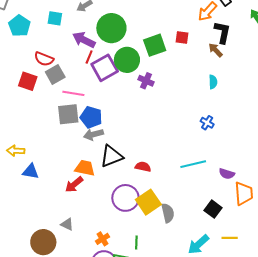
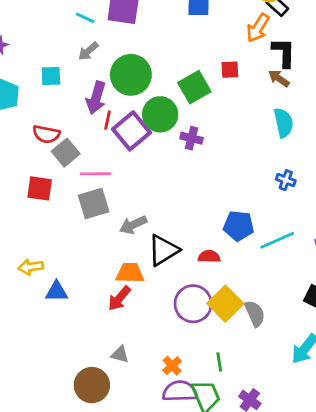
purple arrow: (84, 40) -> (96, 98), turned -90
red square: (28, 81) -> (40, 188), moved
cyan semicircle: (213, 82) -> (284, 123), size x1.5
blue pentagon: (91, 117) -> (239, 226), moved

